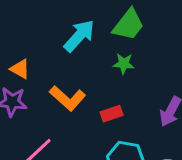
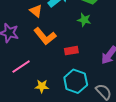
orange triangle: (20, 69) -> (36, 11), moved

